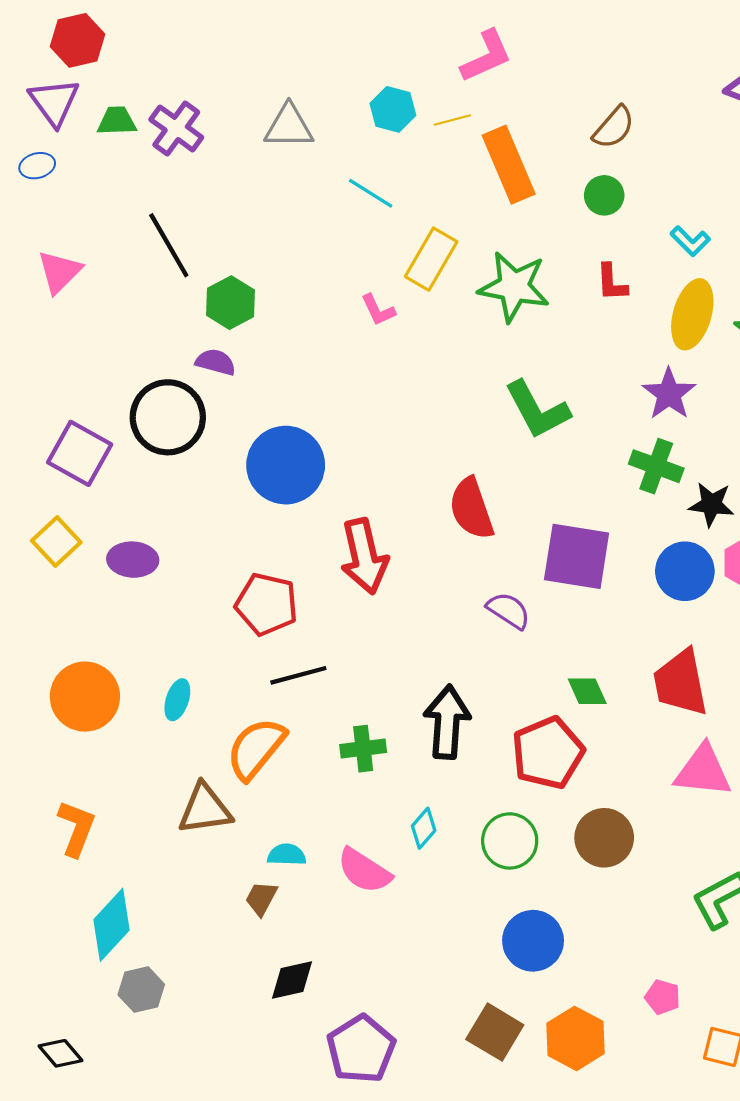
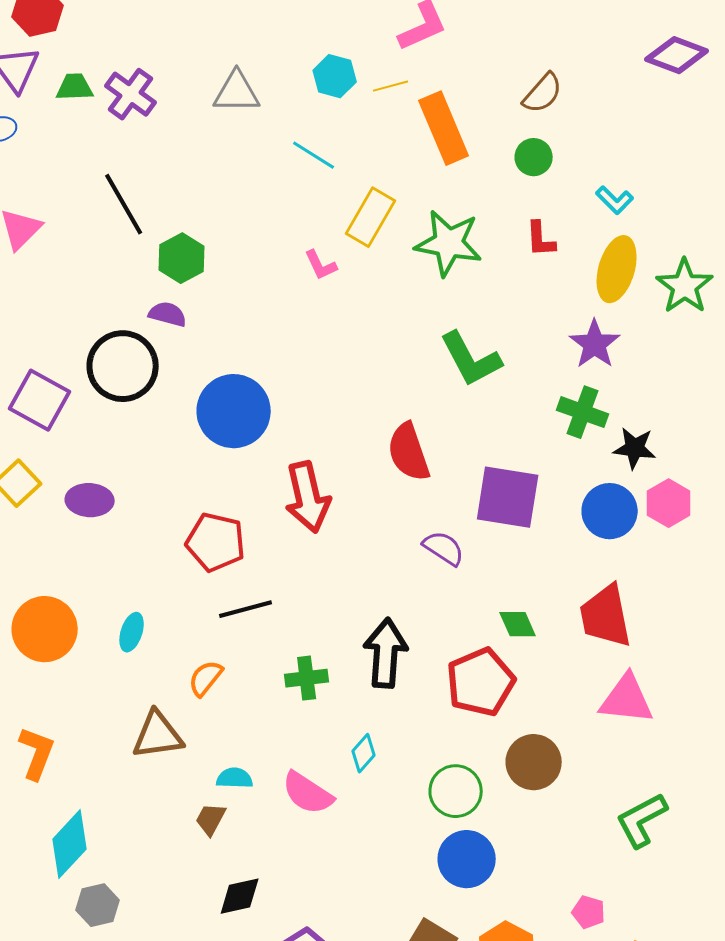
orange semicircle: (256, 749) -> (206, 678), size x0.6
green circle: (510, 841) -> (456, 791), moved

